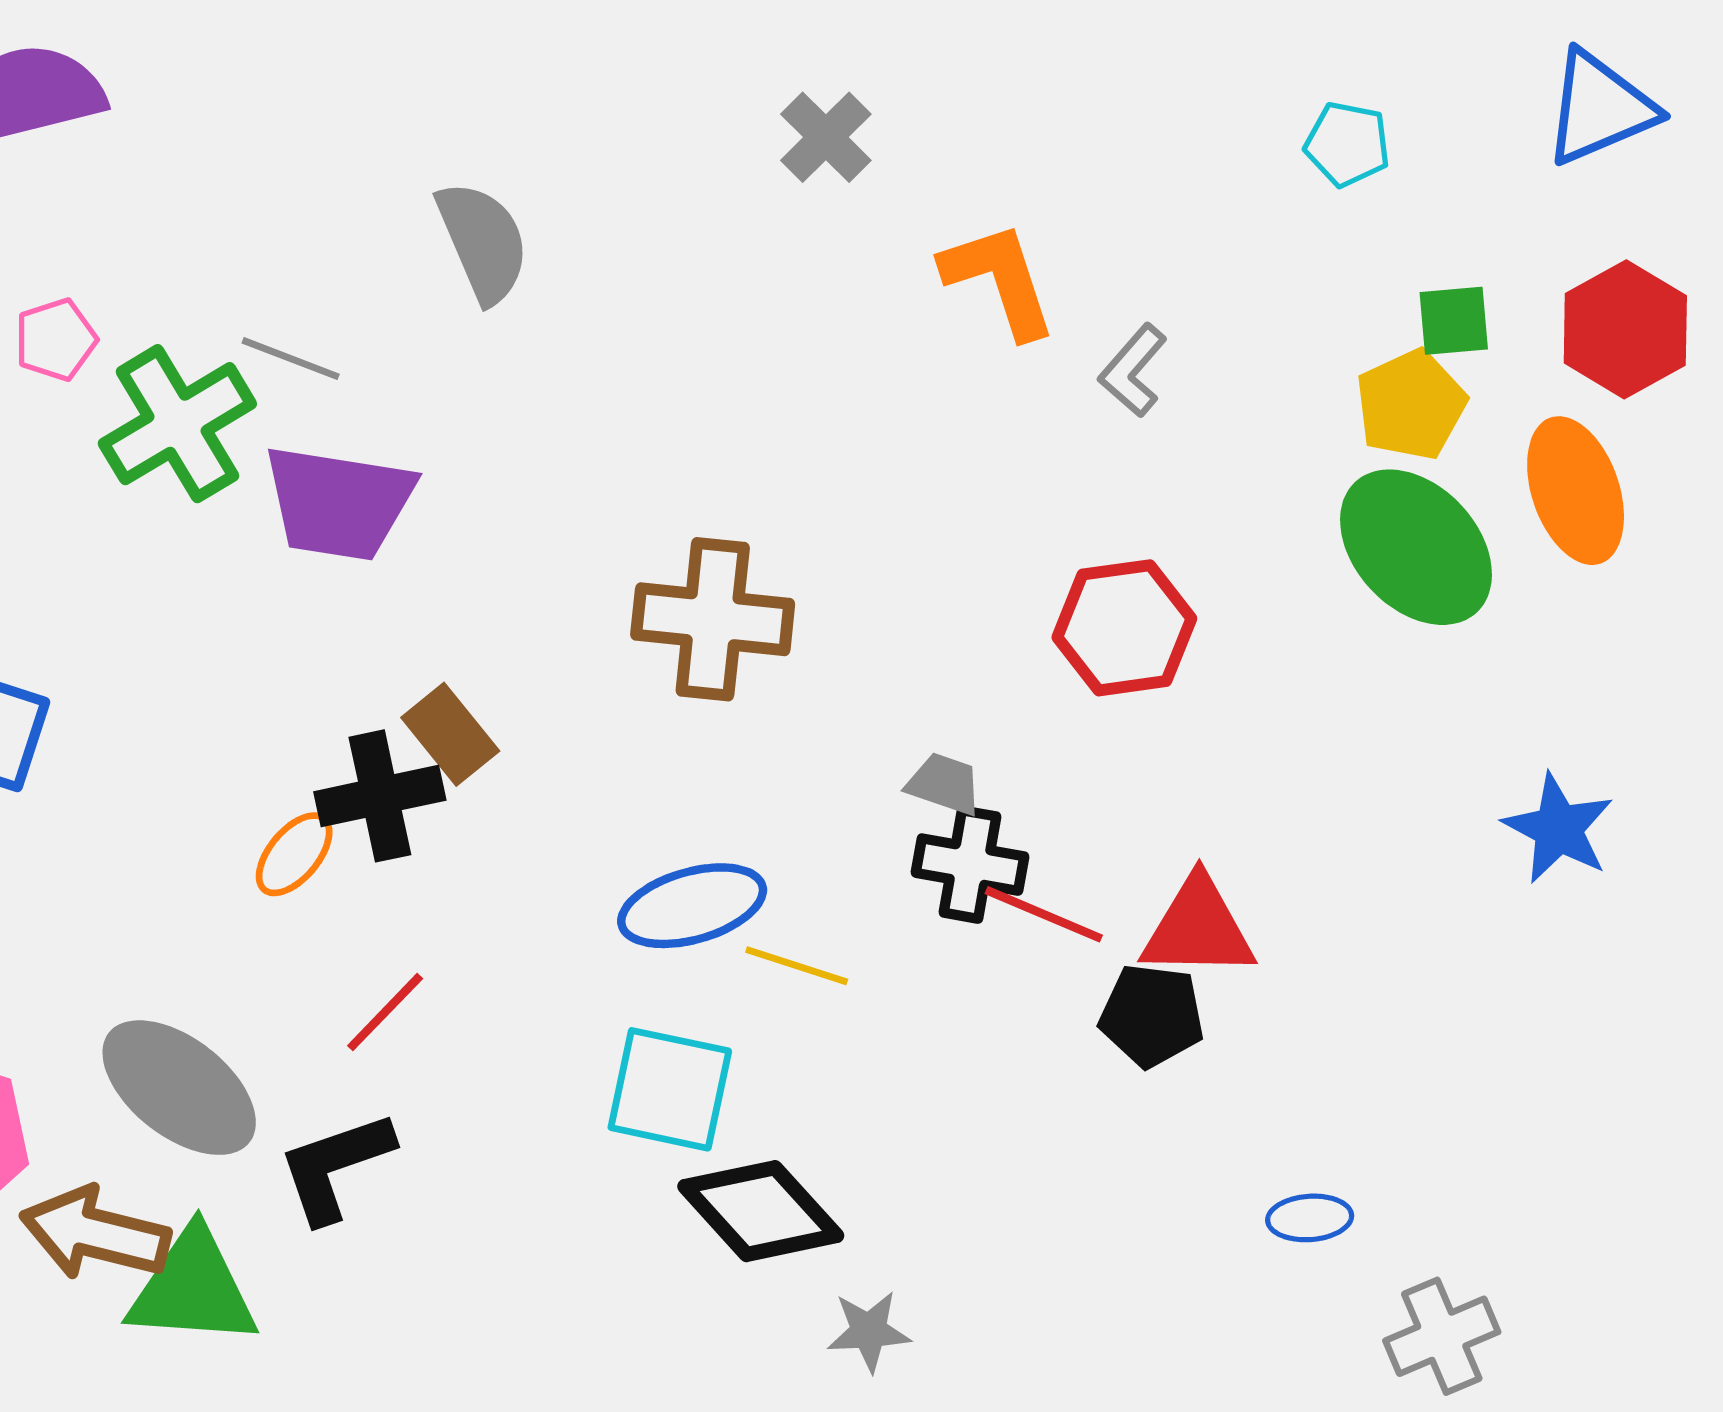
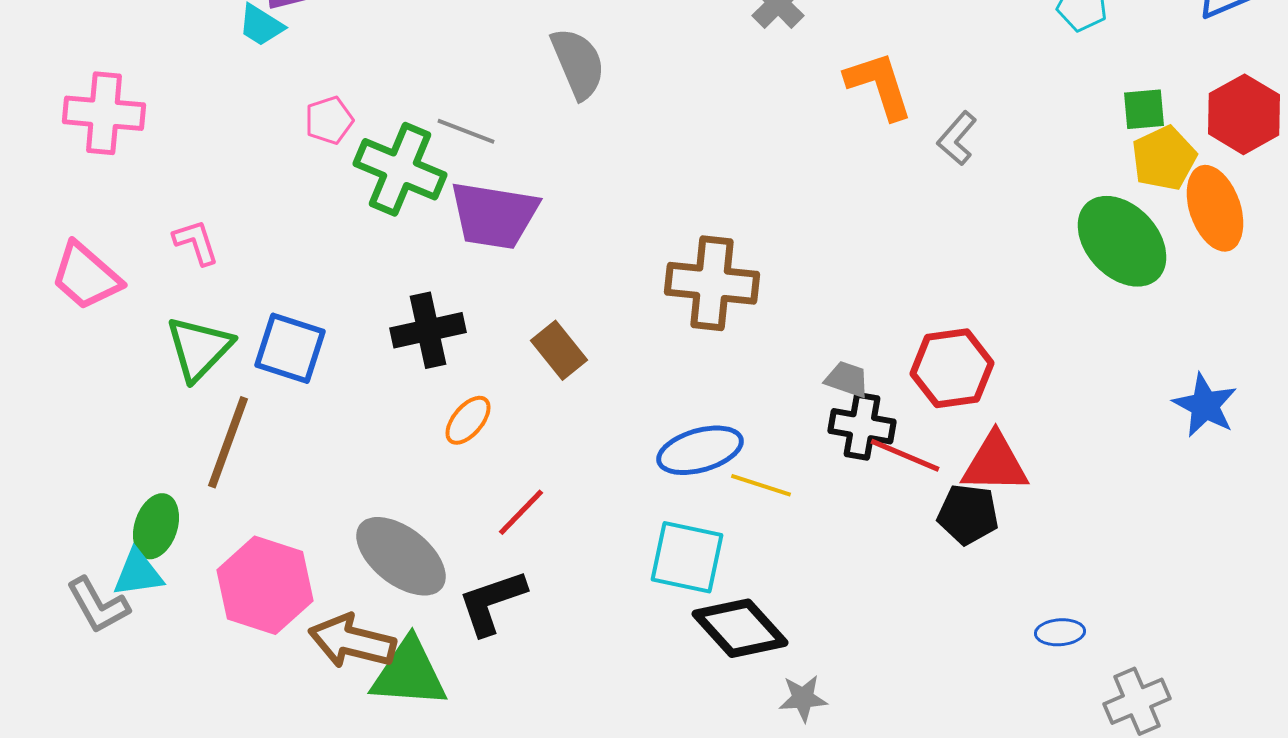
yellow pentagon: (1411, 405) -> (1164, 158), moved
green cross: (177, 424) -> (400, 169), turned -36
red hexagon: (1124, 628) -> (952, 368), moved
black cross: (380, 796) -> (428, 330), moved

